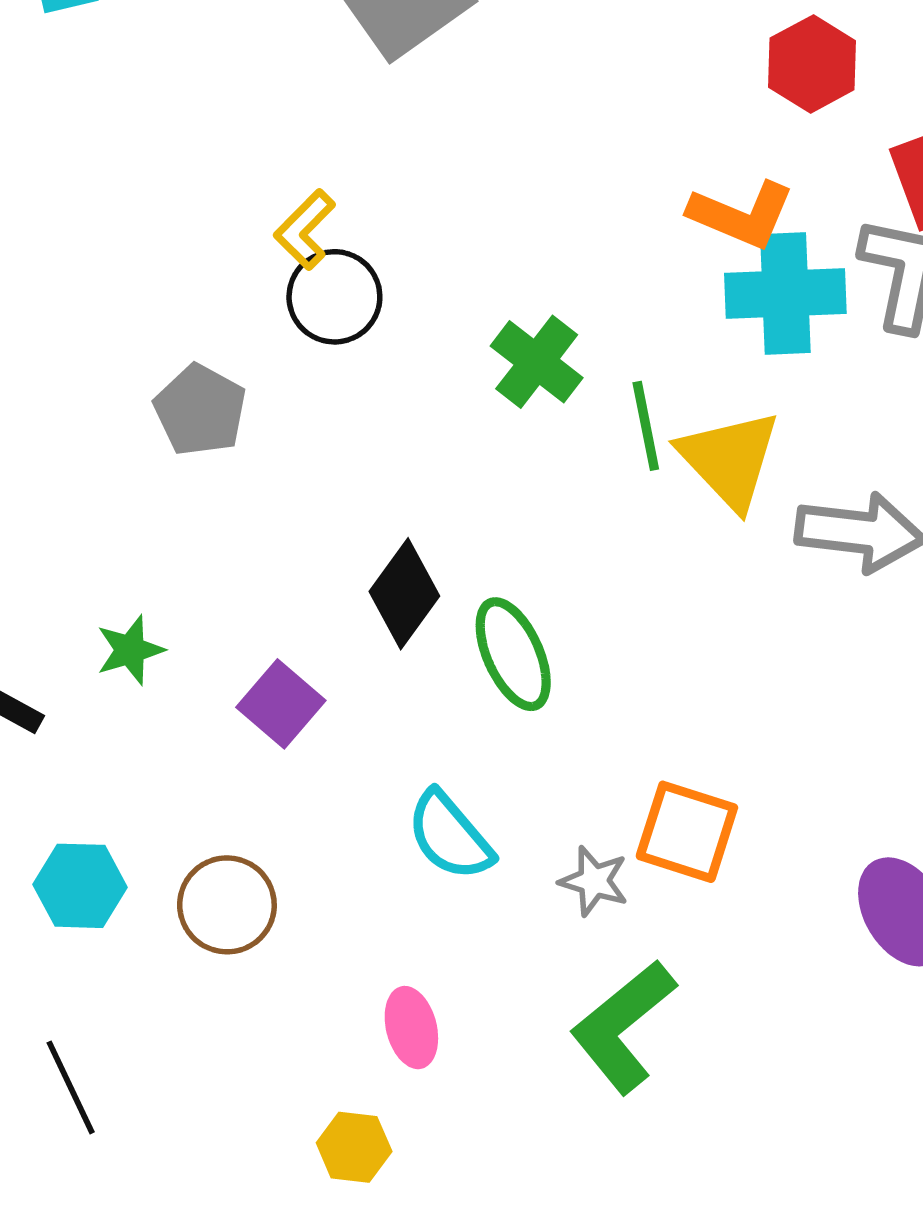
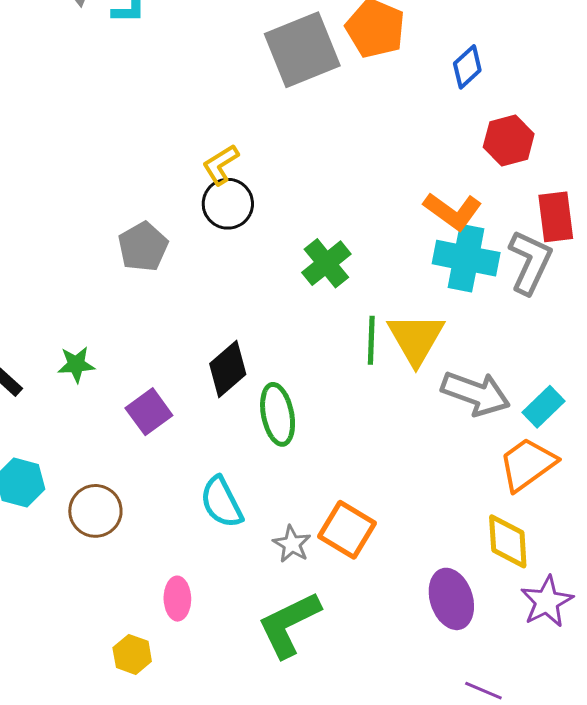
green line: (646, 426) -> (371, 340), moved

